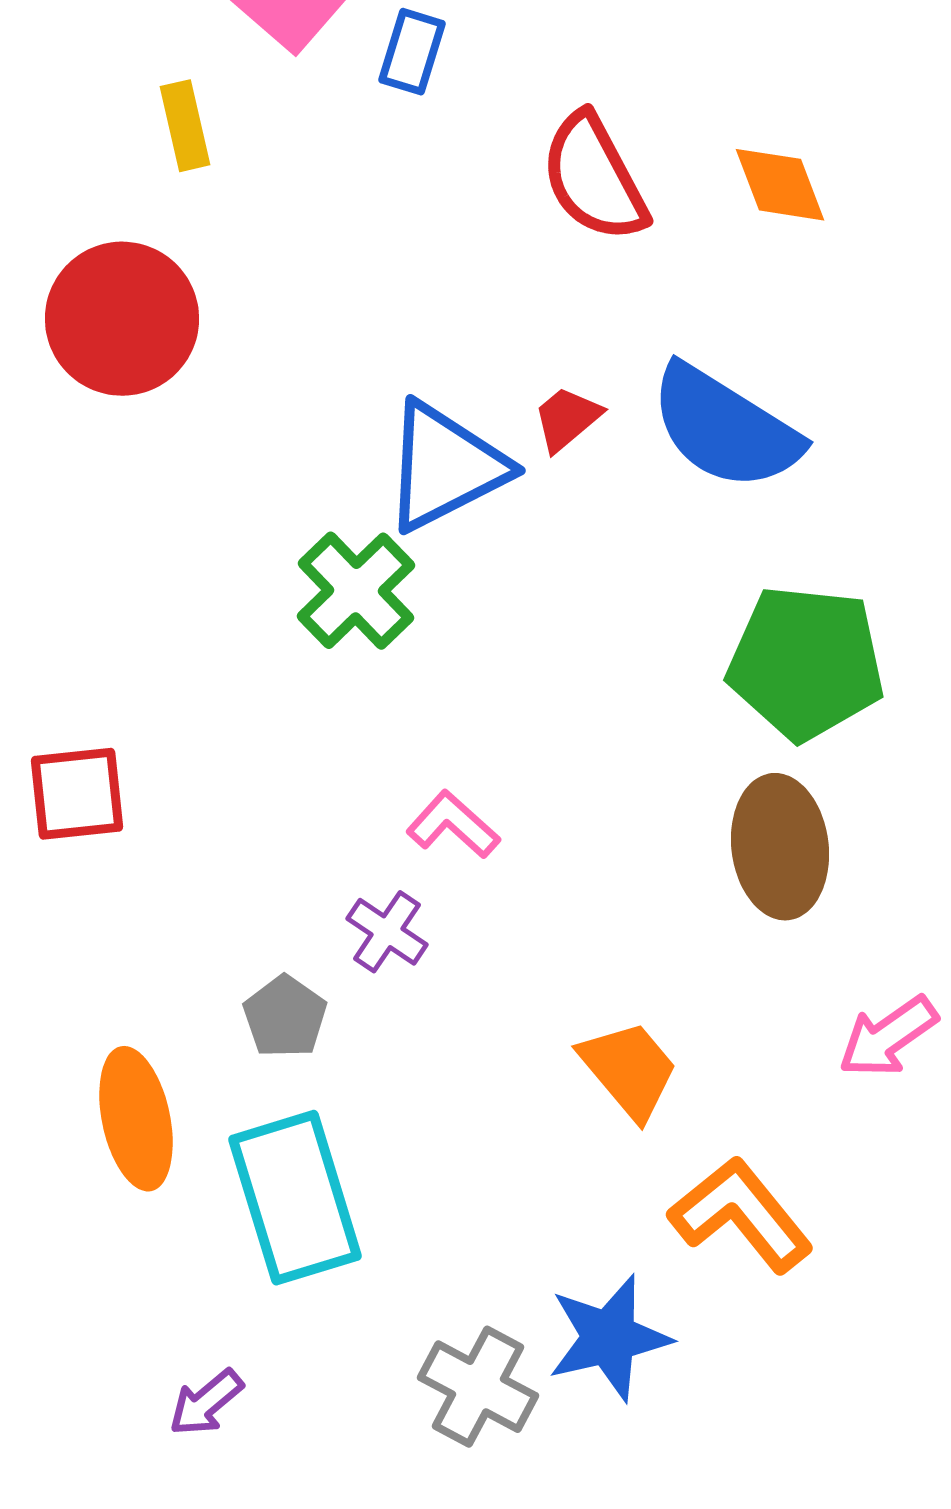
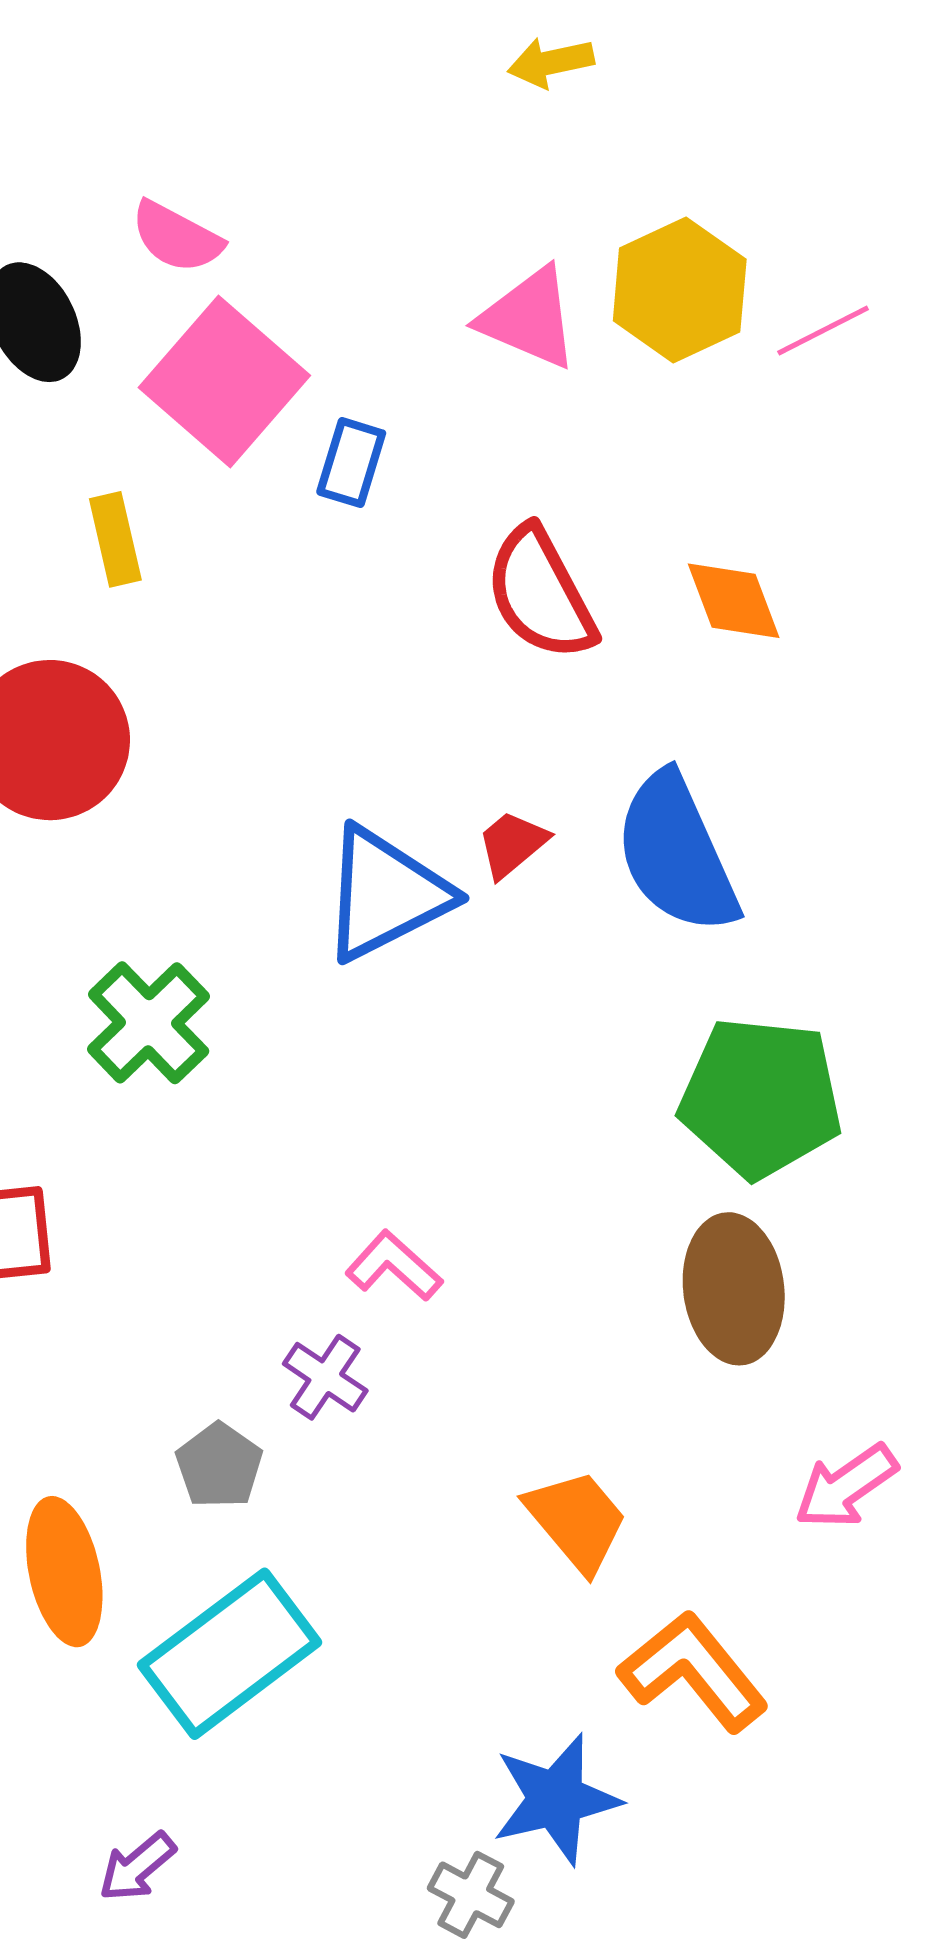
blue semicircle: (725, 428) -> (677, 853), turned 34
green cross: (356, 591) -> (149, 1023), moved
cyan rectangle: (295, 1198) -> (230, 1654), turned 70
gray cross: (478, 1387) -> (471, 1895), moved, size x0.7

